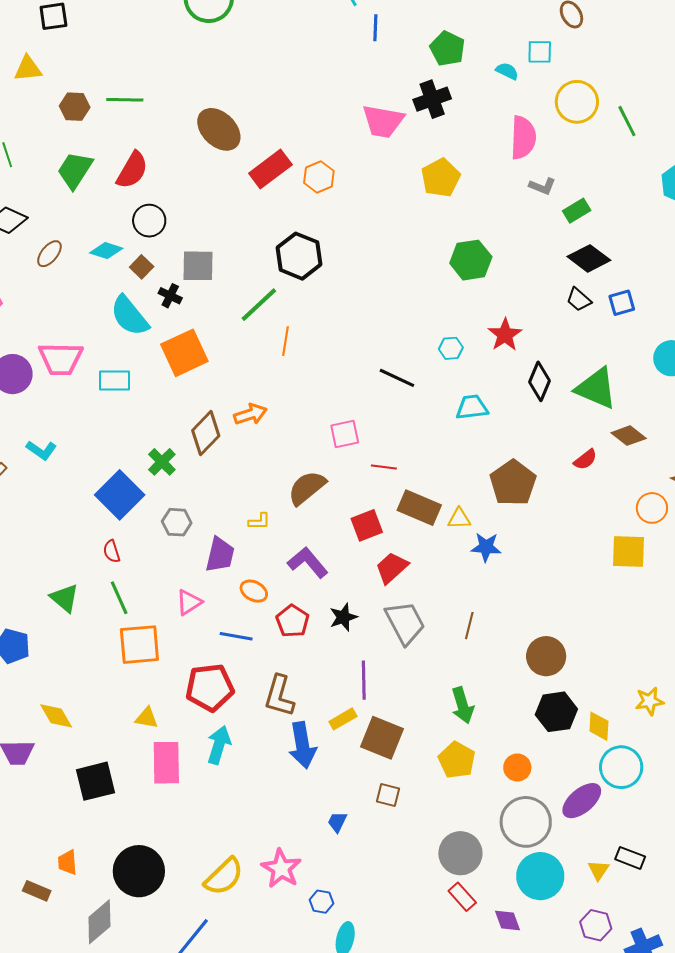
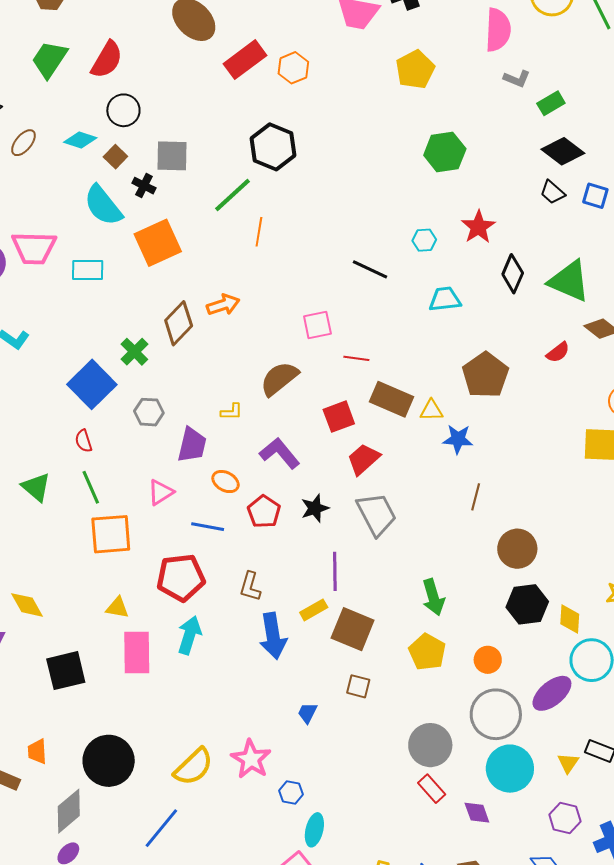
blue square: (622, 303) -> (595, 196), turned 32
brown line: (469, 626) -> (476, 497), moved
brown L-shape: (279, 696) -> (250, 587), size x0.7

